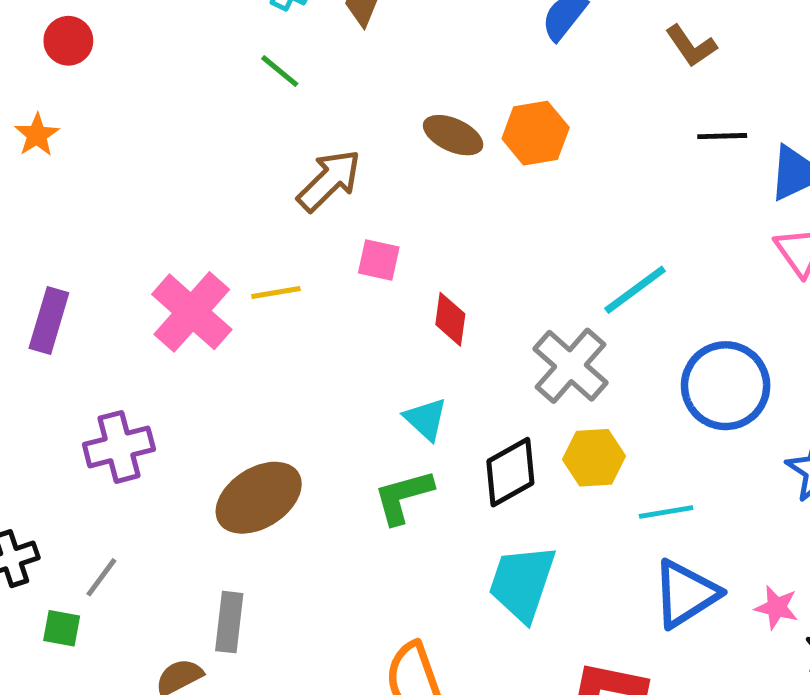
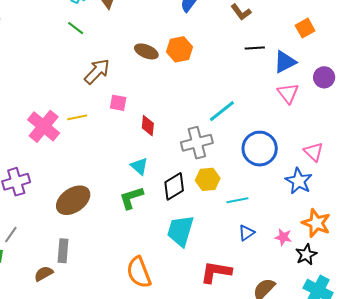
gray cross: (570, 366) -> (197, 143), turned 36
blue triangle: (686, 594) -> (246, 233), size x0.6

